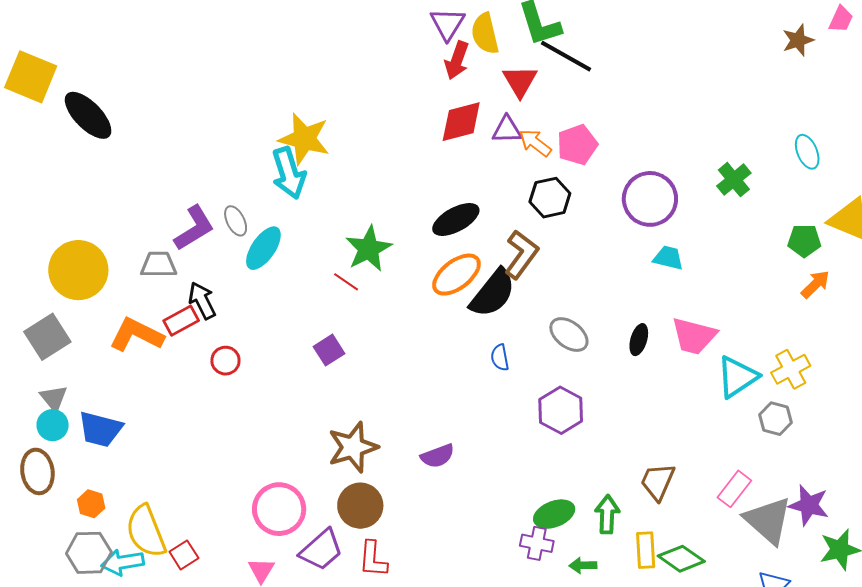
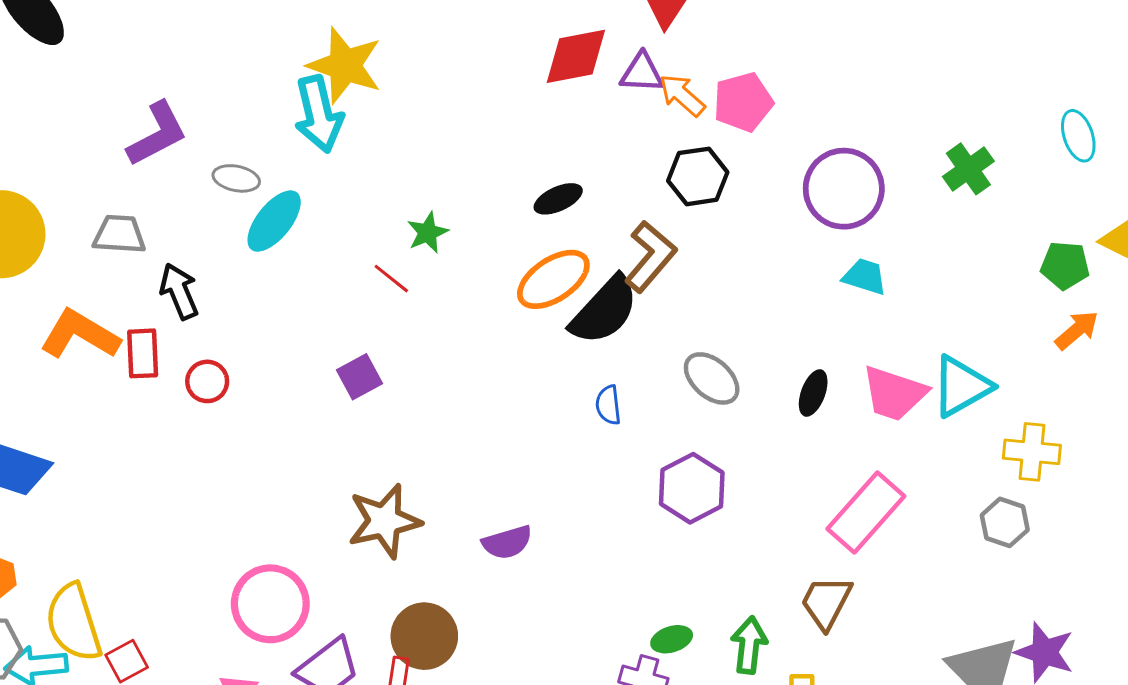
black ellipse: (456, 219) -> (558, 199), size x0.7
gray ellipse: (236, 221) -> (236, 178), turned -56
purple L-shape: (194, 228) -> (157, 134), moved
green star: (369, 249) -> (428, 233), size x0.6
red rectangle: (181, 321) -> (143, 353), moved, turned -68
yellow cross: (791, 369) -> (1032, 452), turned 30
cyan triangle: (737, 377) -> (961, 386), moved
pink rectangle: (734, 489) -> (866, 512), moved, size x1.5
brown circle: (360, 506) -> (424, 636), moved
green ellipse: (554, 514) -> (672, 639), size x0.7

